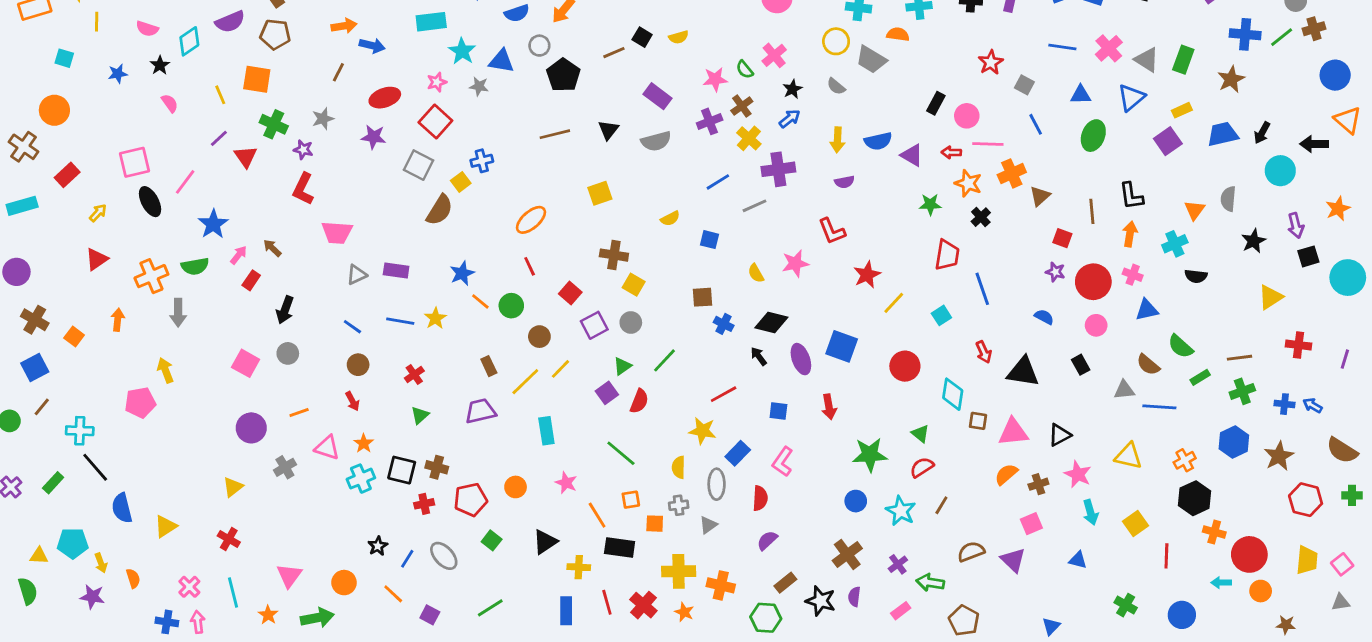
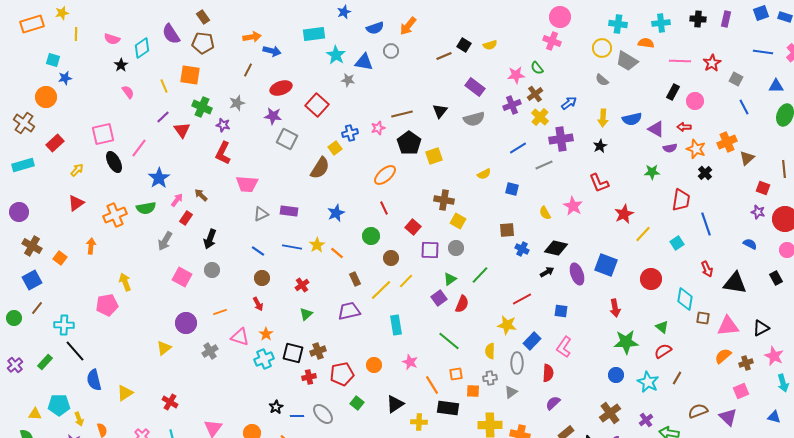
purple semicircle: (230, 22) -> (171, 34), turned 80
pink cross: (774, 55) -> (552, 41), moved, turned -30
blue star: (118, 74) -> (65, 78), moved
black pentagon: (563, 75) -> (409, 143), moved
pink star: (437, 82) -> (378, 128), moved
black star: (792, 89) -> (600, 146), moved
pink line: (988, 144) -> (680, 61), moved
gray square: (419, 165) -> (287, 139), moved
purple semicircle: (844, 182) -> (670, 148), moved
green star: (930, 204) -> (652, 172), moved
pink star: (795, 263) -> (573, 206), turned -30
orange line: (480, 301) -> (337, 253), moved
gray arrow: (178, 313) -> (165, 241), moved, turned 30
purple square: (594, 325) -> (430, 250), turned 30
black arrow: (759, 356) -> (547, 272), turned 96
red arrow: (829, 407) -> (615, 308), moved
brown cross: (437, 467) -> (318, 351), turned -35
yellow triangle: (233, 487) -> (164, 348), moved
blue line: (407, 559) -> (297, 416), turned 56

